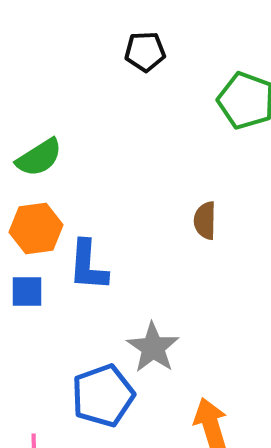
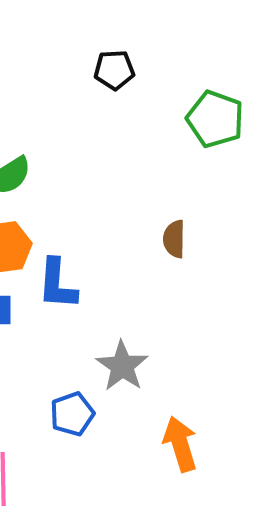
blue pentagon: (103, 396) -> (72, 414), size x0.7

